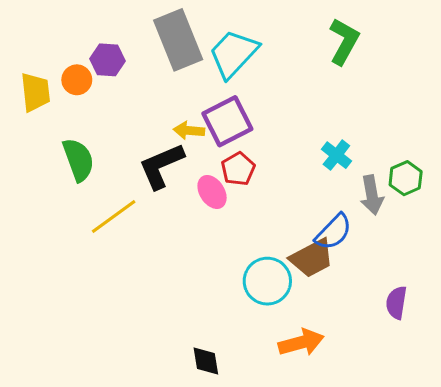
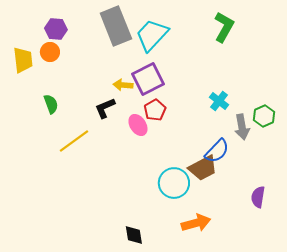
purple hexagon: (108, 60) -> (56, 29), moved
green semicircle: (78, 160) -> (51, 104), size x0.7
black L-shape: (161, 166) -> (105, 108), size x0.7

